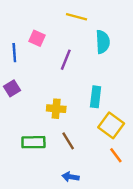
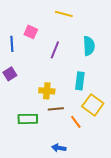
cyan semicircle: (103, 42) -> (89, 46), moved
brown line: (68, 141) -> (56, 109), moved, turned -63
orange line: (116, 155) -> (76, 122), moved

